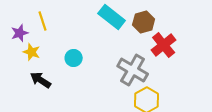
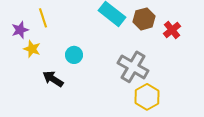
red cross: (164, 45) -> (172, 30), moved, size x0.7
black arrow: (41, 80) -> (53, 79), moved

